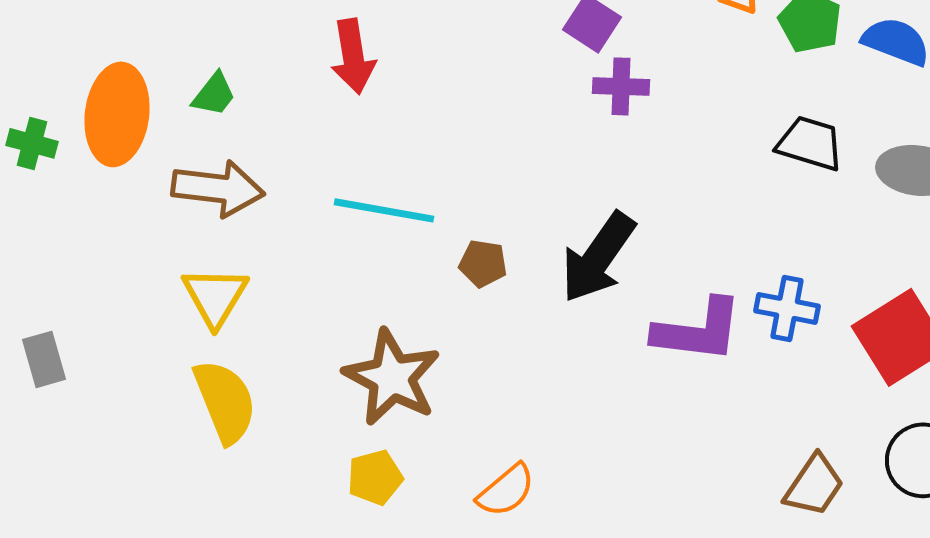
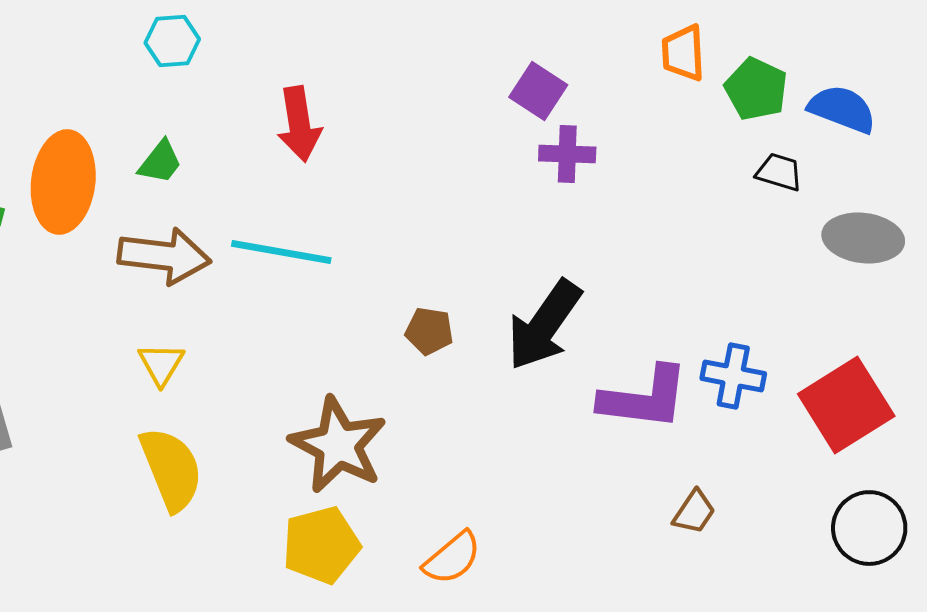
black trapezoid: (810, 143) -> (779, 172), moved, size x0.7
cyan line: (384, 210) -> (281, 252), moved
yellow triangle: (215, 296) -> (161, 364), size x0.7
yellow pentagon: (375, 477) -> (321, 545), size x1.4
brown trapezoid: (814, 485) -> (694, 512), moved, size x0.7

